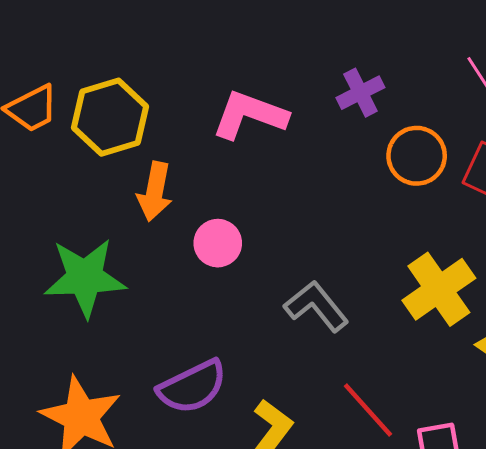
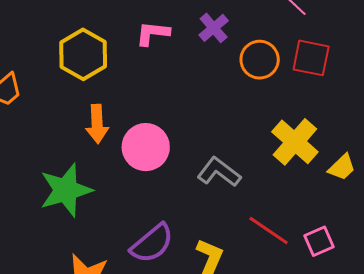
pink L-shape: (250, 115) -> (153, 33), moved, size x0.7
yellow hexagon: (110, 117) -> (83, 54), moved
pink circle: (218, 243) -> (146, 147), size x1.5

